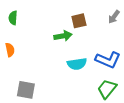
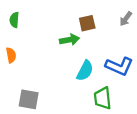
cyan semicircle: (77, 64) -> (85, 71), turned -54
green trapezoid: (107, 89) -> (103, 98), moved, turned -45

